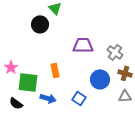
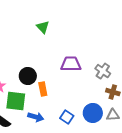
black circle: (40, 24) -> (28, 76), moved
blue circle: (100, 79) -> (93, 113), moved

